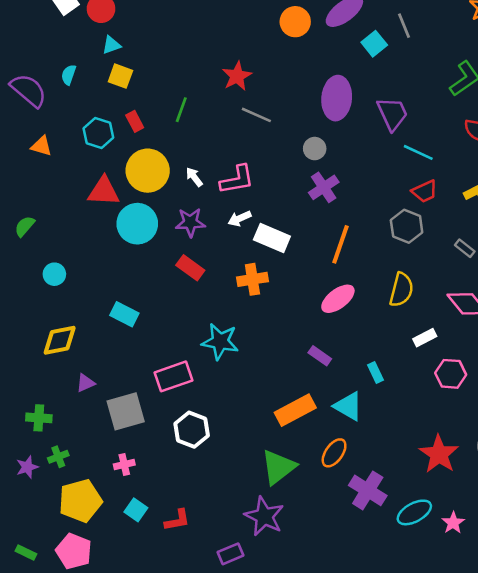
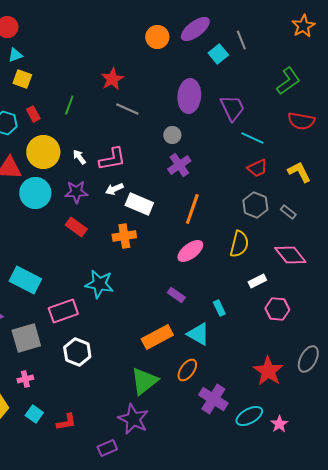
gray hexagon: (407, 226) -> (255, 205), moved
cyan rectangle: (124, 314) -> (25, 280), moved, size x1.4

